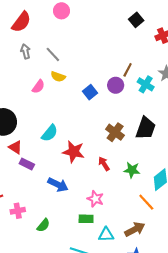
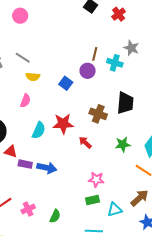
pink semicircle: (38, 87) -> (25, 101), moved
red star: (74, 152) -> (63, 124), moved
red arrow: (104, 164) -> (85, 142), moved
blue arrow: (58, 185) -> (47, 168), moved

